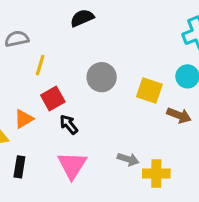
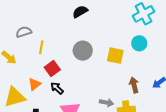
black semicircle: (82, 18) -> (80, 12), moved
brown arrow: (179, 115) -> (134, 85), moved, turned -119
black arrow: (69, 125) -> (57, 88), moved

